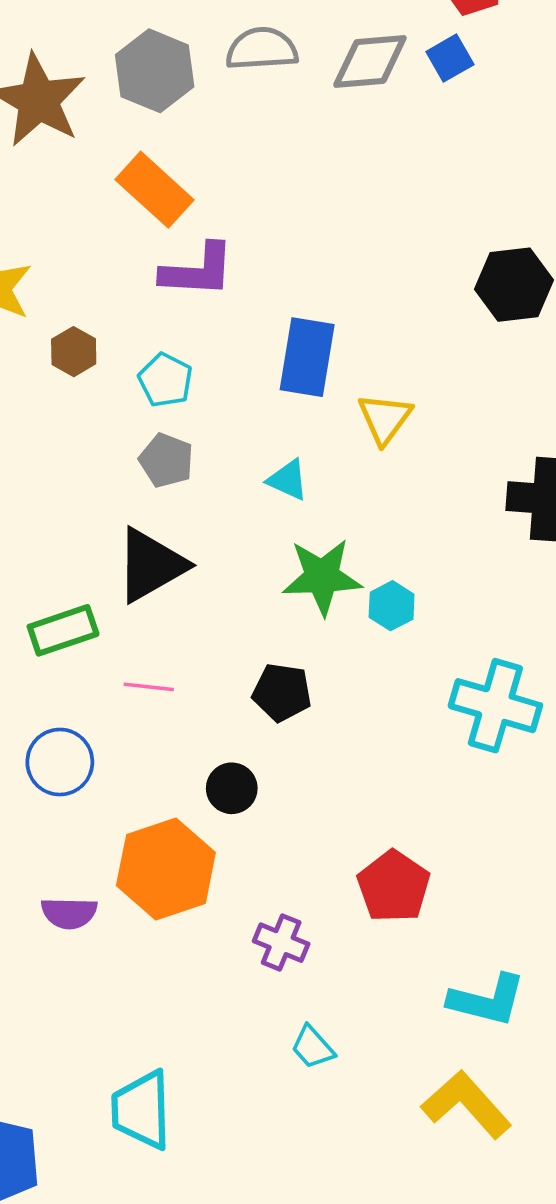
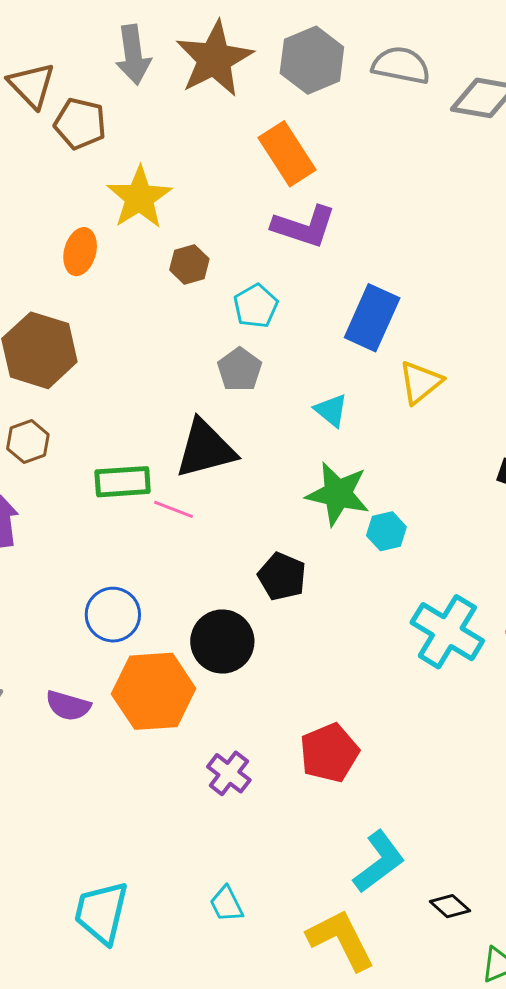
pink line: (149, 687) -> (174, 509), moved
blue circle: (60, 762) -> (113, 615), moved
black circle: (232, 788) -> (222, 642), size x1.5
cyan L-shape: (487, 1000) -> (379, 862), turned -66
cyan trapezoid: (313, 1047) -> (226, 904), moved
cyan trapezoid: (142, 1110) -> (101, 912), moved

